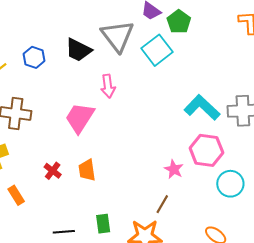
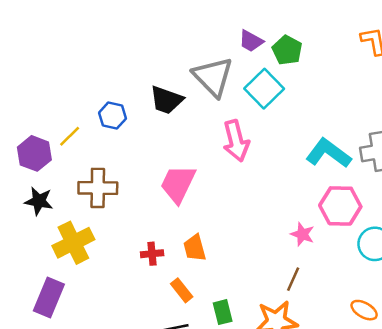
pink arrow: (108, 86) -> (236, 141), moved, size x1.4
red cross: (53, 171) -> (152, 254), turned -36
orange rectangle: (16, 195) -> (182, 290), moved

